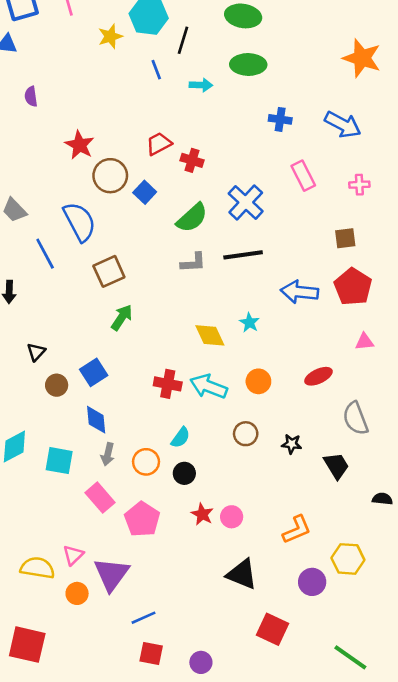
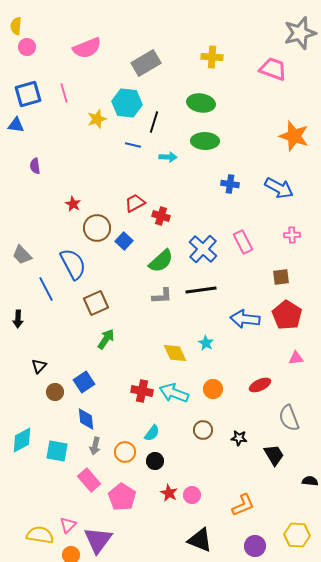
blue line: (156, 70) -> (133, 145), turned -56
red star: (80, 145) -> (73, 204), size x0.7
pink rectangle: (303, 176) -> (243, 242), moved
yellow hexagon: (348, 559) -> (297, 535), moved

